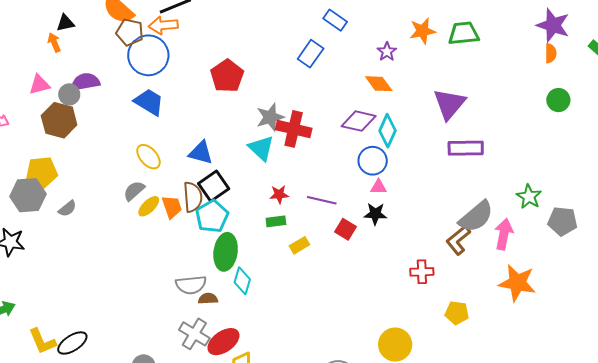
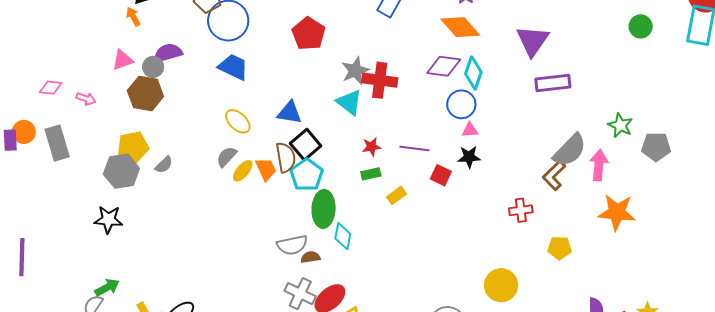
orange diamond: (379, 84) -> (460, 27), size x1.4
gray semicircle: (67, 209) -> (164, 165), moved

